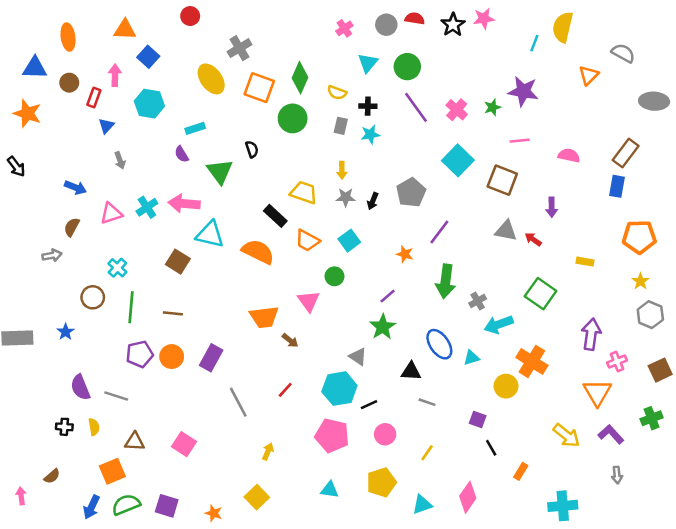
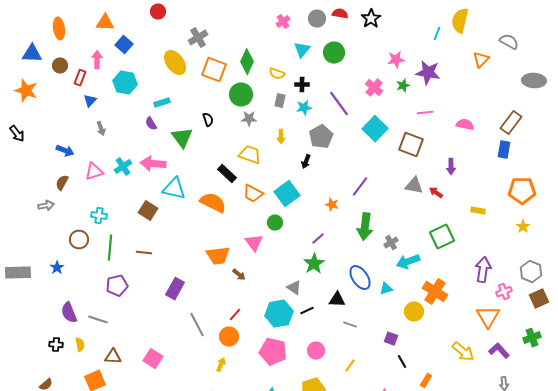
pink star: (484, 19) -> (396, 60), moved
purple line: (416, 107) -> (339, 104), moved
gray pentagon: (411, 192) -> (321, 137), moved
gray star: (346, 197) -> (249, 119), moved
cyan square: (349, 241) -> (287, 194), size x1.4
cyan cross: (117, 268) -> (99, 216), turned -35
green square: (541, 294) -> (442, 237), turned 30
gray hexagon: (650, 315) -> (531, 272), moved
orange circle: (172, 357) -> (229, 337), moved
black line: (369, 405) -> (307, 311), moved

